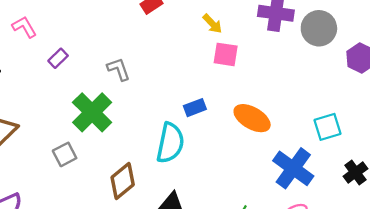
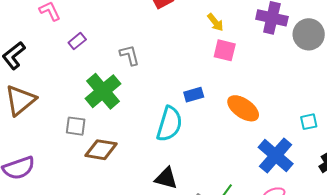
cyan square: (328, 127) -> (309, 122), size x0.7
gray square: (65, 154) -> (76, 126), turned 30
brown diamond: (123, 181) -> (101, 150), moved, turned 44

